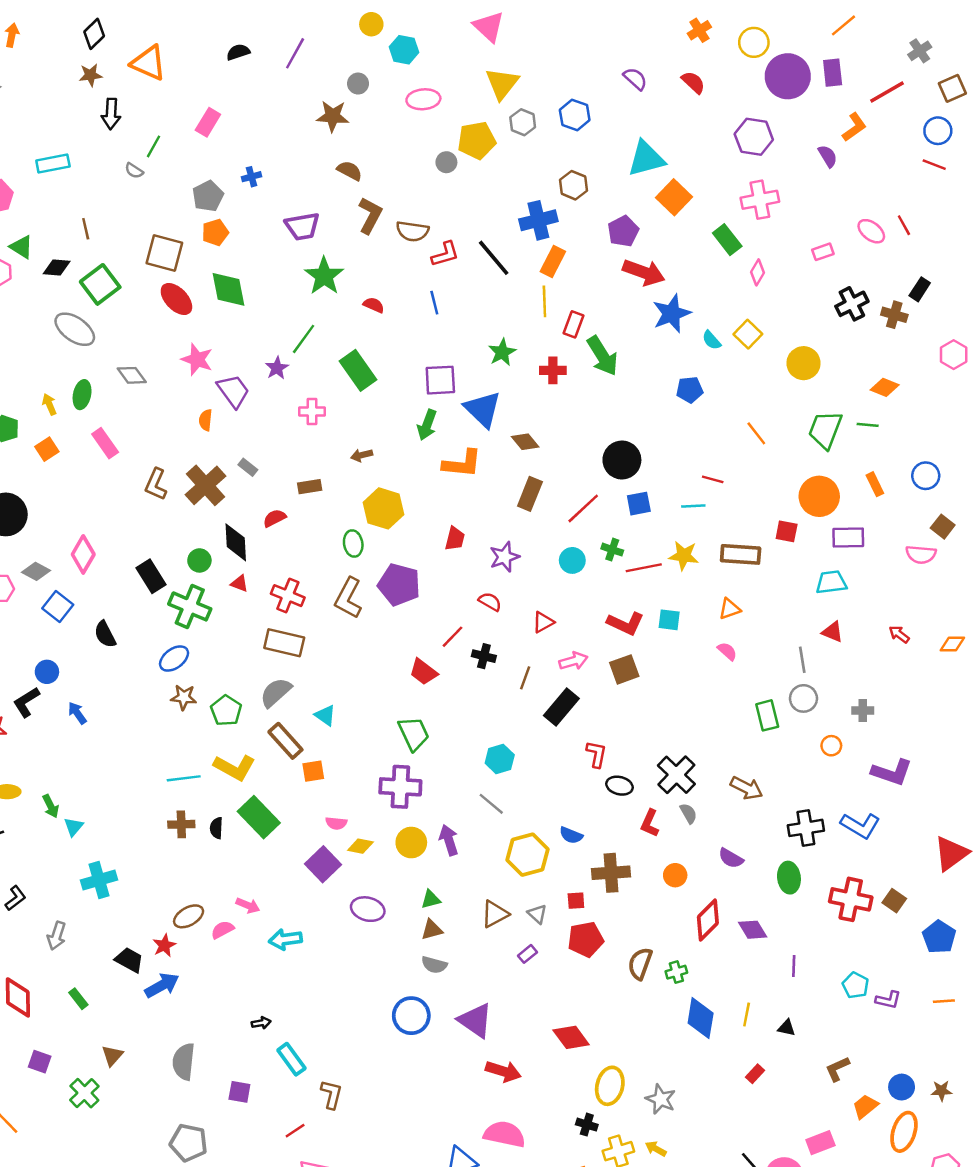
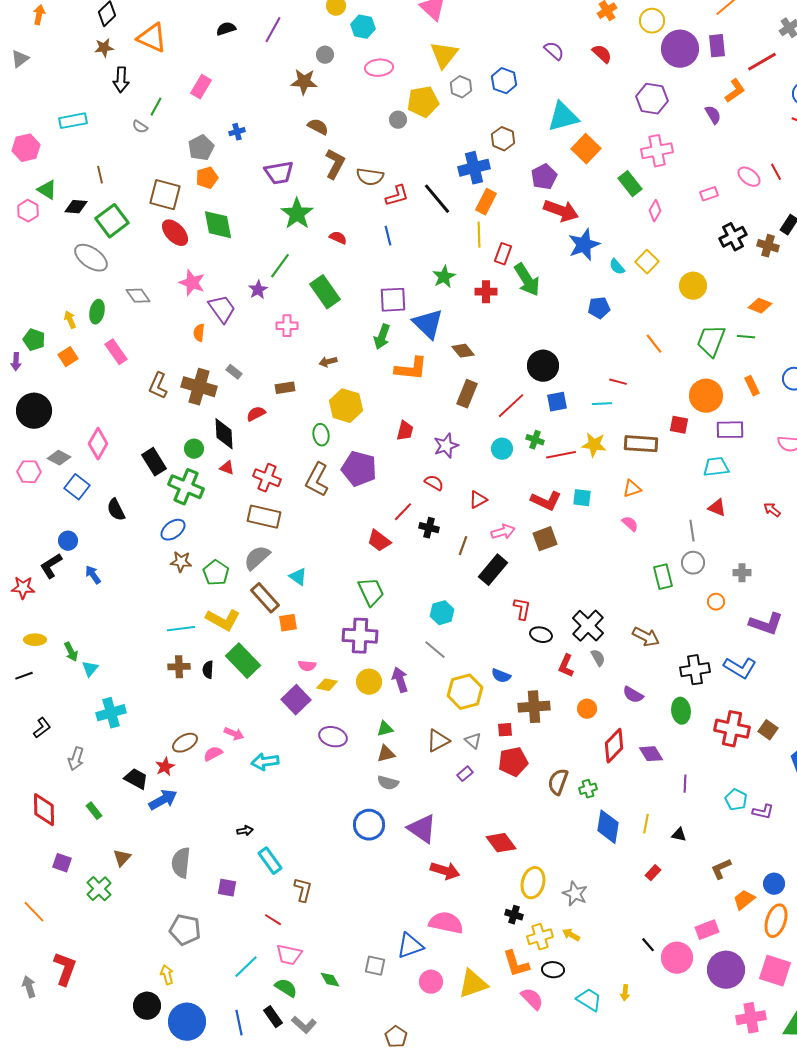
brown cross: (206, 485) -> (199, 387), turned -32
red line: (295, 1131) -> (273, 920), turned 66

